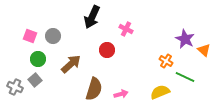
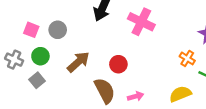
pink cross: (126, 29) -> (141, 22), size x1.6
red circle: (107, 50) -> (118, 64), moved
gray cross: (15, 87) -> (14, 60), moved
brown semicircle: (94, 89) -> (105, 91), turned -45

